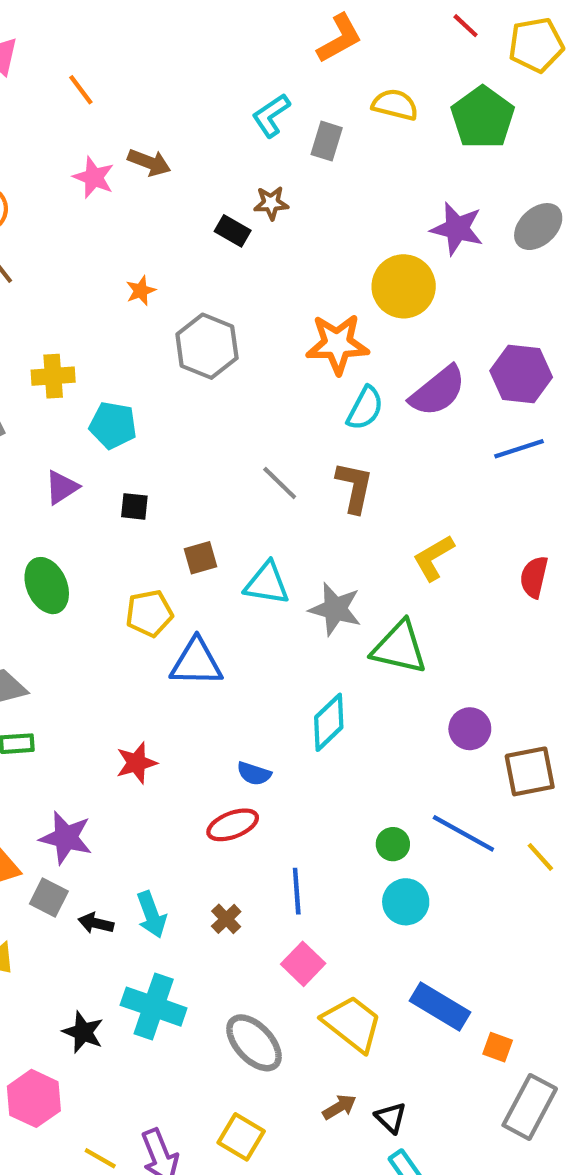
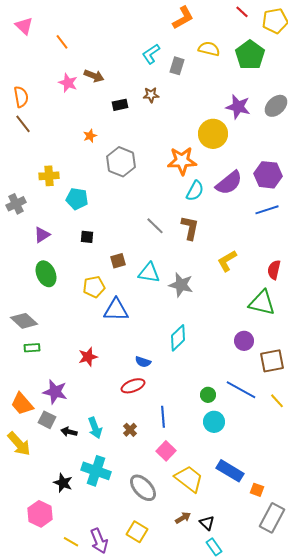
black rectangle: (233, 231) -> (120, 105), moved, turned -42
purple triangle: (62, 487) -> (42, 235), moved
green triangle: (399, 648) -> (262, 303), moved

